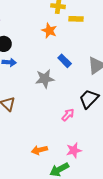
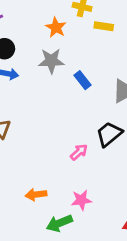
orange star: (49, 31) -> (56, 27), moved
gray star: (45, 79) -> (51, 61), moved

